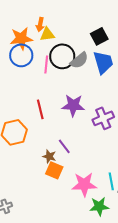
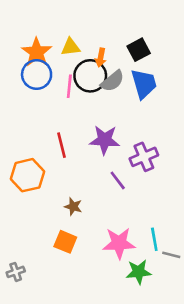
orange arrow: (40, 24) -> (101, 58), moved
orange star: (21, 38) -> (37, 52), turned -30
purple line: (64, 146) -> (118, 180), moved
orange square: (54, 170) -> (65, 242), moved

